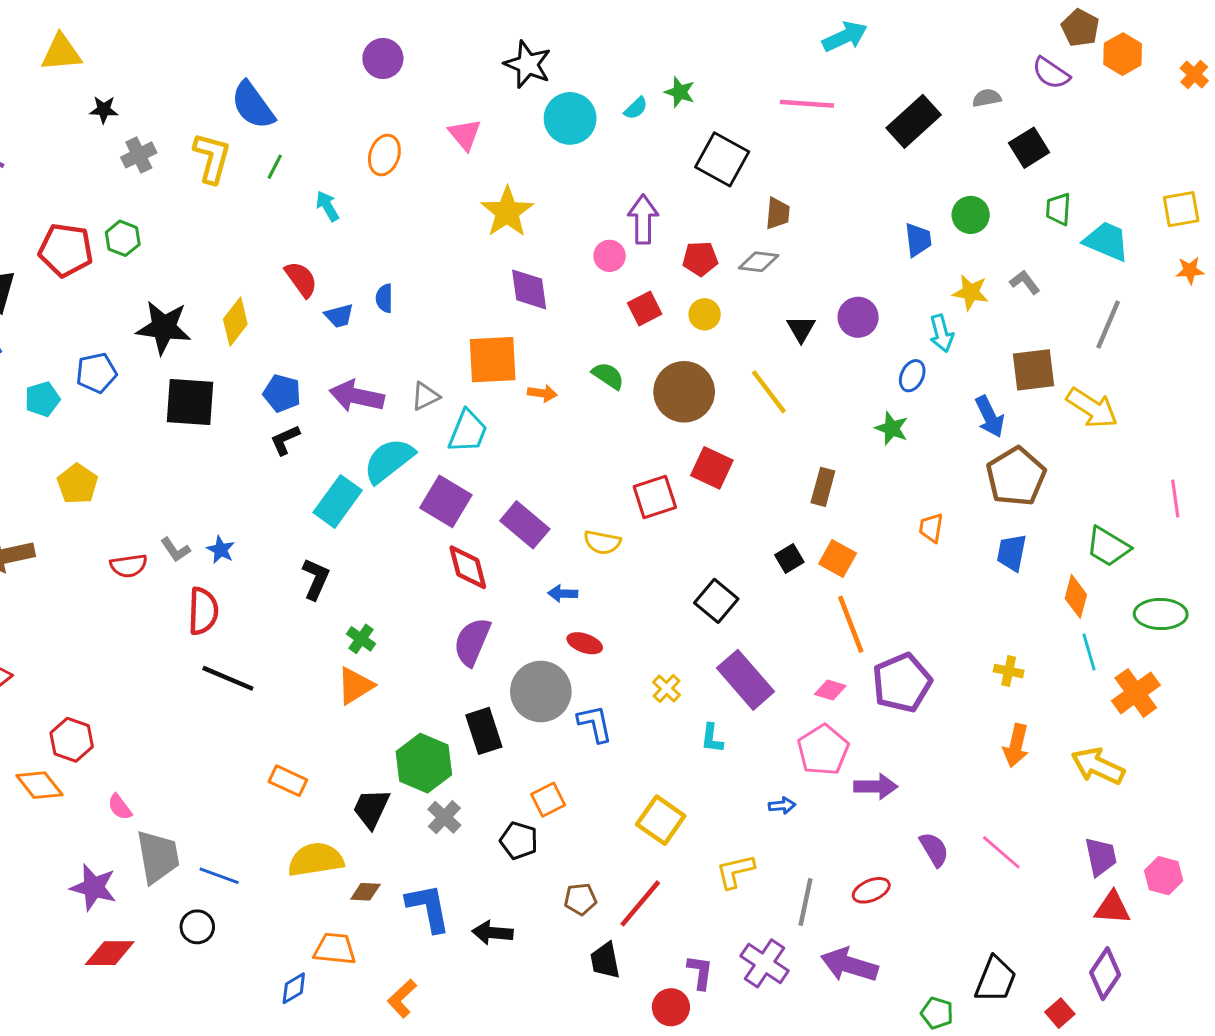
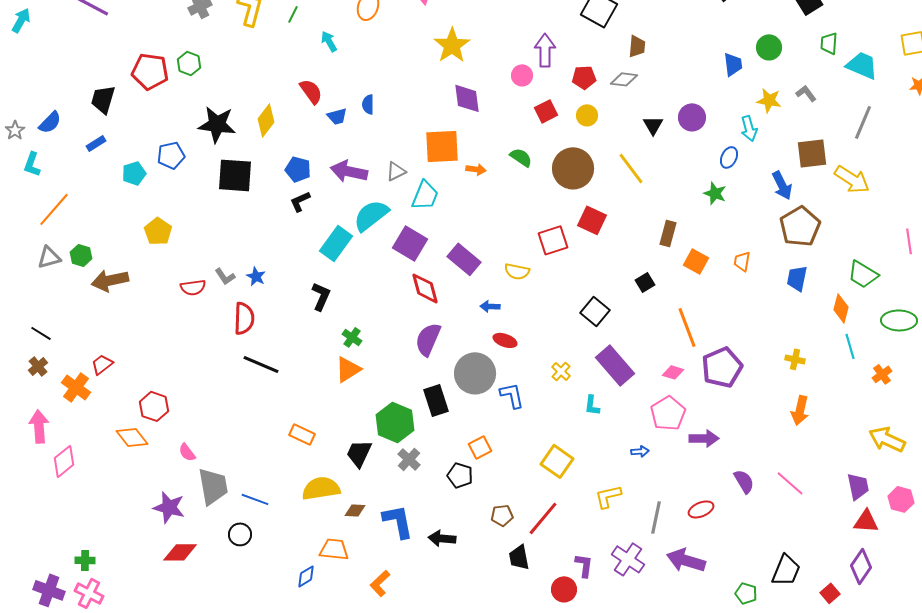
orange square: (838, 558) -> (696, 261), moved
orange cross: (1136, 693) -> (882, 374), size x0.6
yellow arrow: (1098, 766) -> (887, 439), moved

